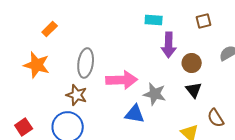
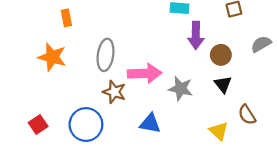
orange rectangle: (50, 29) -> (66, 18), turned -56
brown star: (77, 95) -> (114, 92), moved
blue triangle: (135, 114) -> (150, 123), moved

